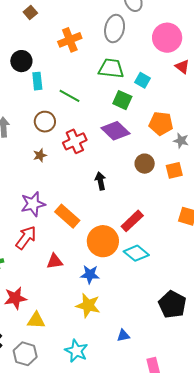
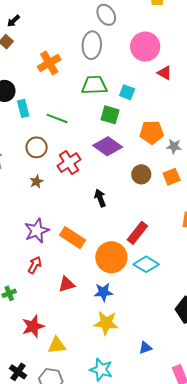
red arrow: (26, 238) -> (35, 265), size x0.7

